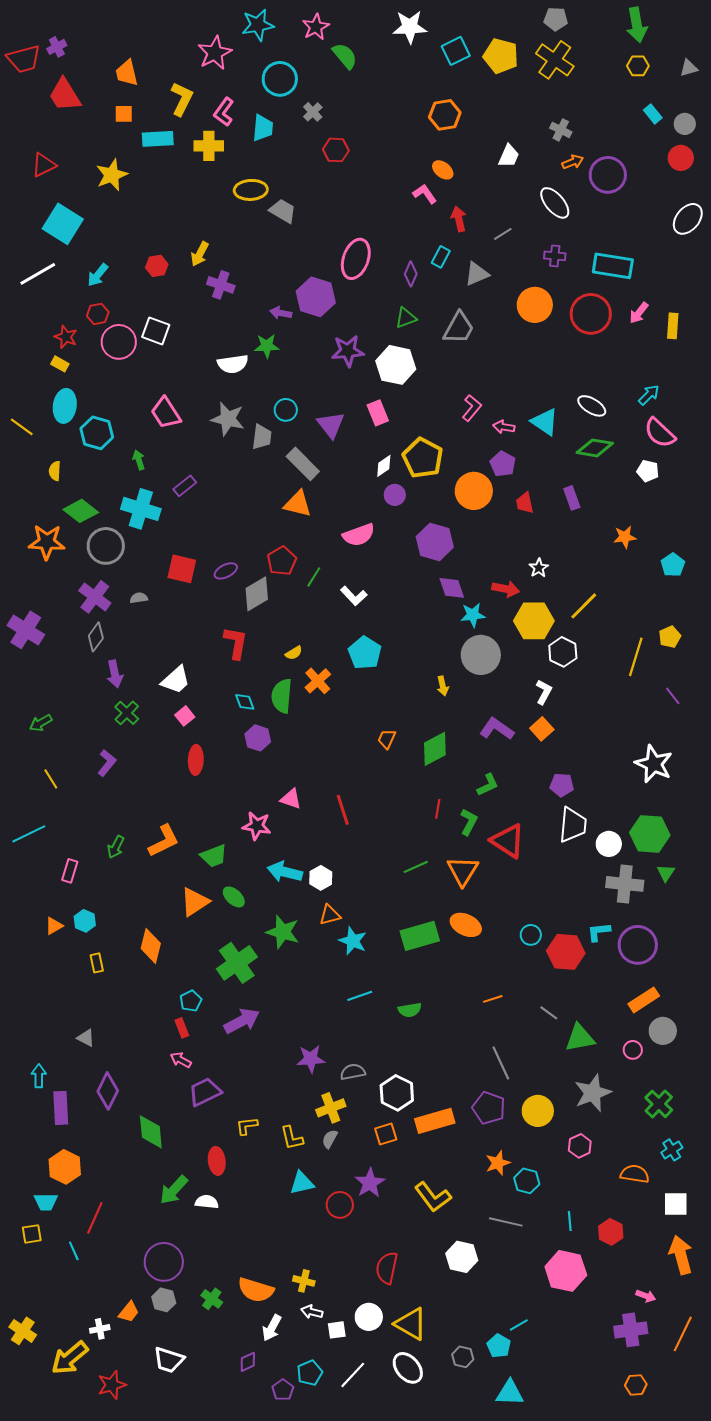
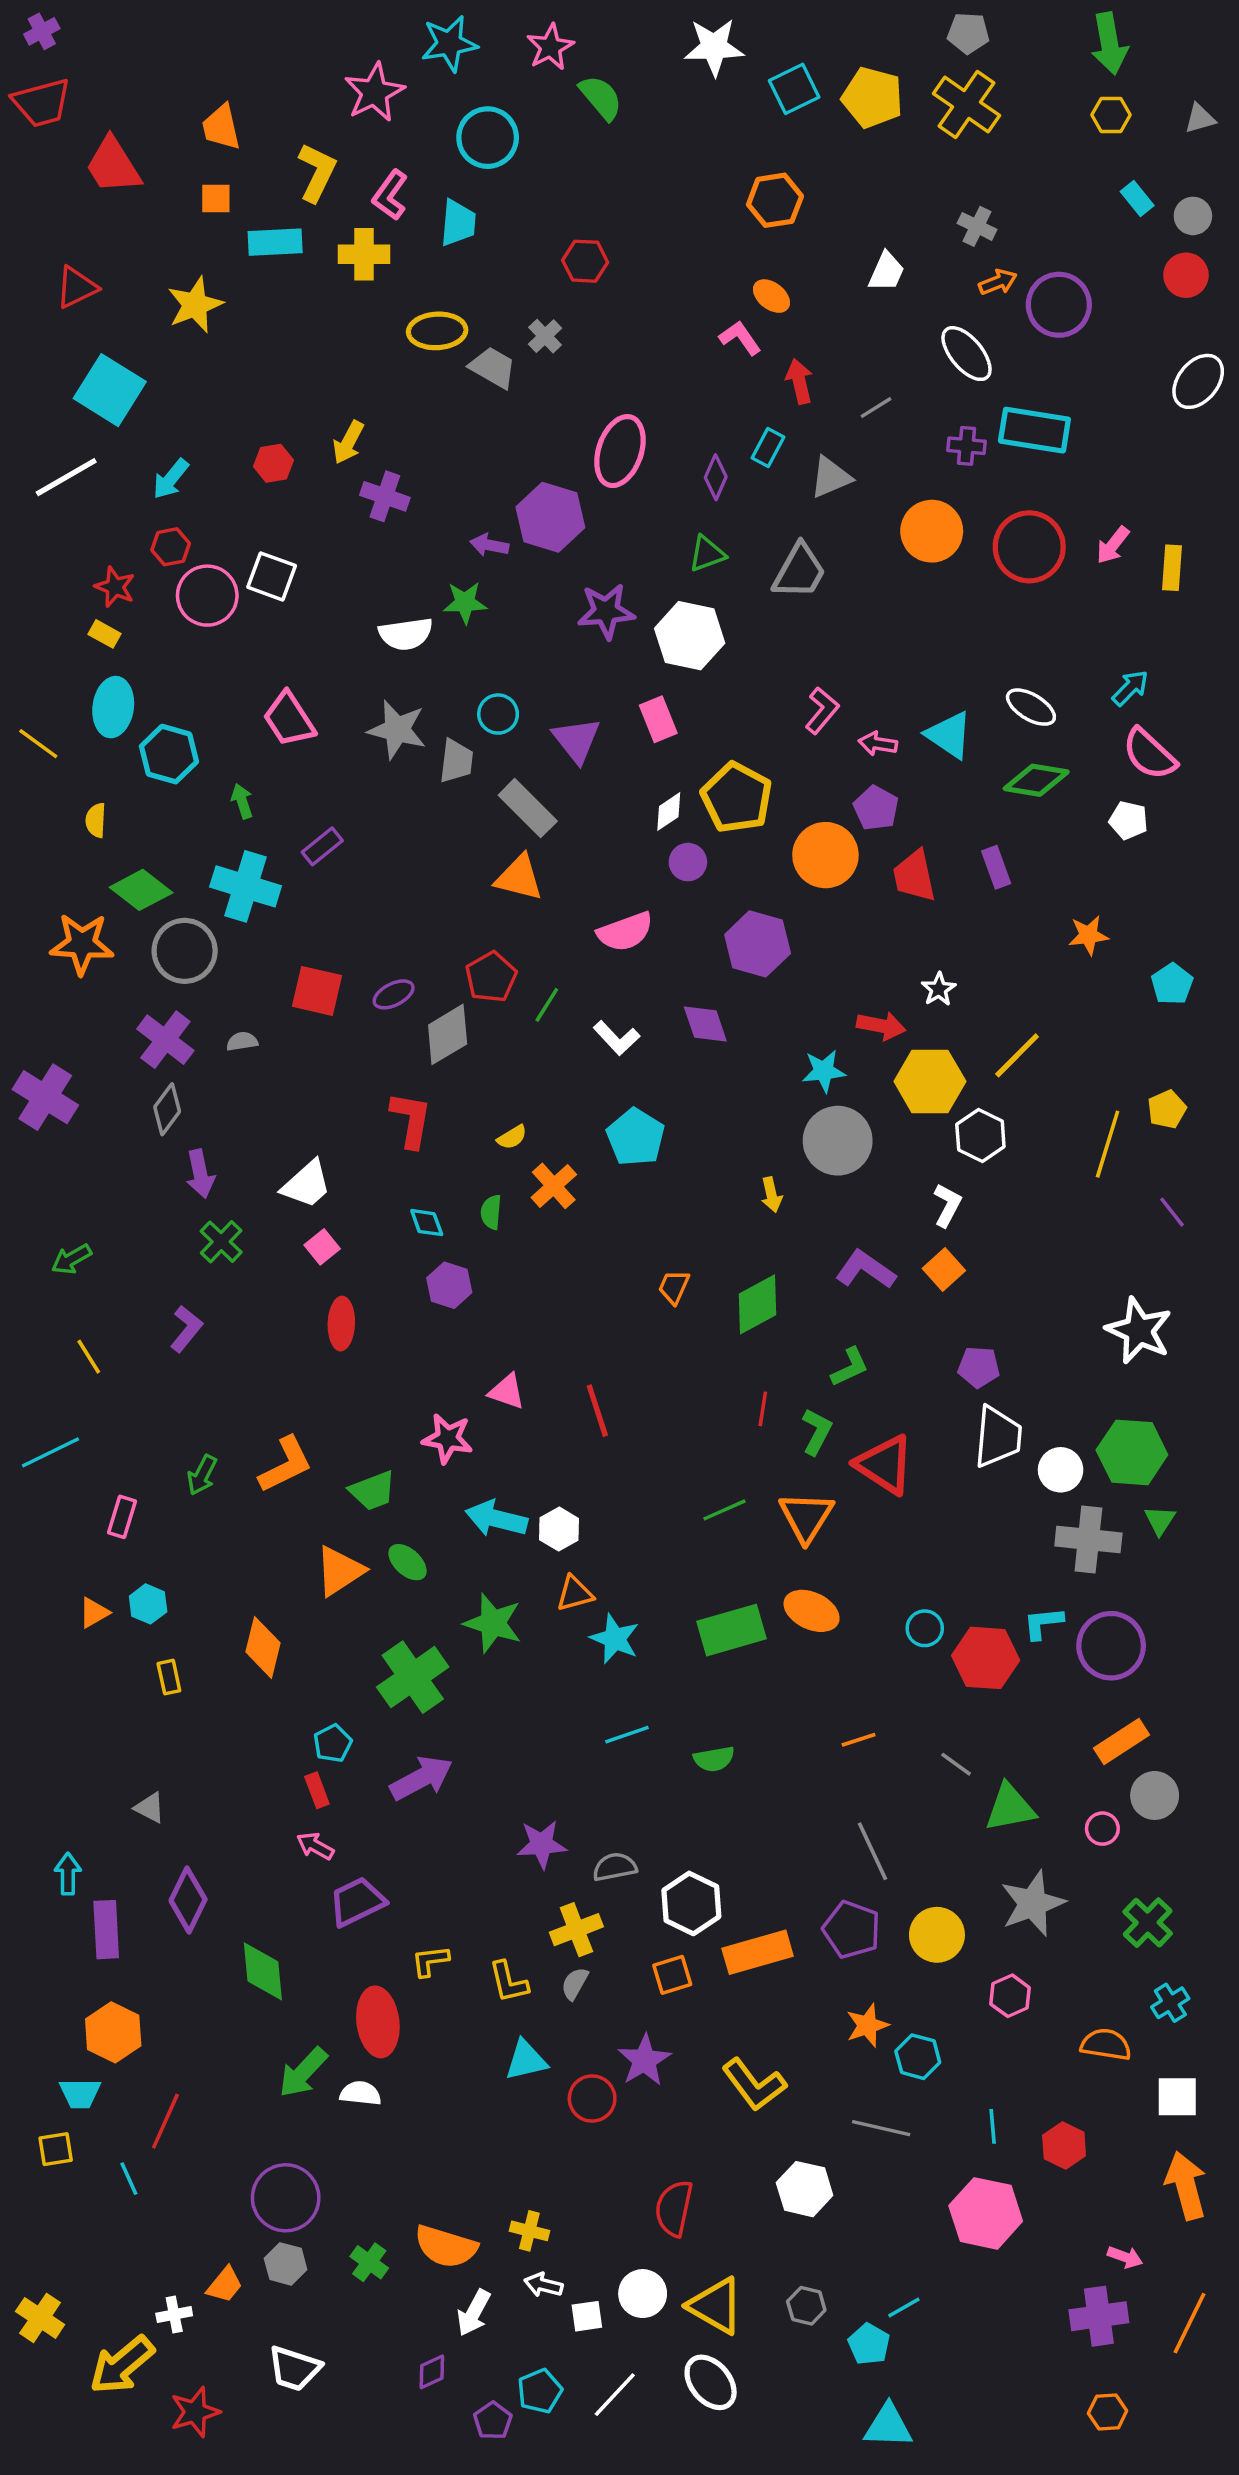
purple cross: (57, 47) -> (42, 31), moved
gray cross: (313, 112) -> (545, 336), moved
cyan rectangle: (613, 266) -> (1034, 430), moved
red trapezoid: (525, 503) -> (914, 876), size x1.4
purple diamond: (452, 588) -> (705, 1024), moved
green semicircle: (282, 696) -> (491, 1212), size x0.6
red ellipse: (217, 1161) -> (378, 2022), size x1.4
gray hexagon: (463, 1357) -> (806, 2306), moved

